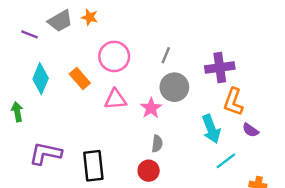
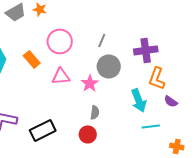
cyan line: (226, 161) -> (151, 126), turned 30
black rectangle: (93, 166) -> (43, 130), turned 70

